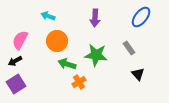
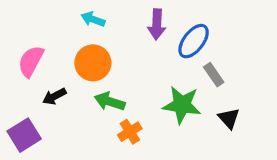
cyan arrow: (48, 16) -> (93, 19), moved
blue ellipse: (141, 17) -> (194, 41), moved
green star: (96, 55) -> (182, 105), moved
black arrow: (15, 61) -> (54, 96), moved

